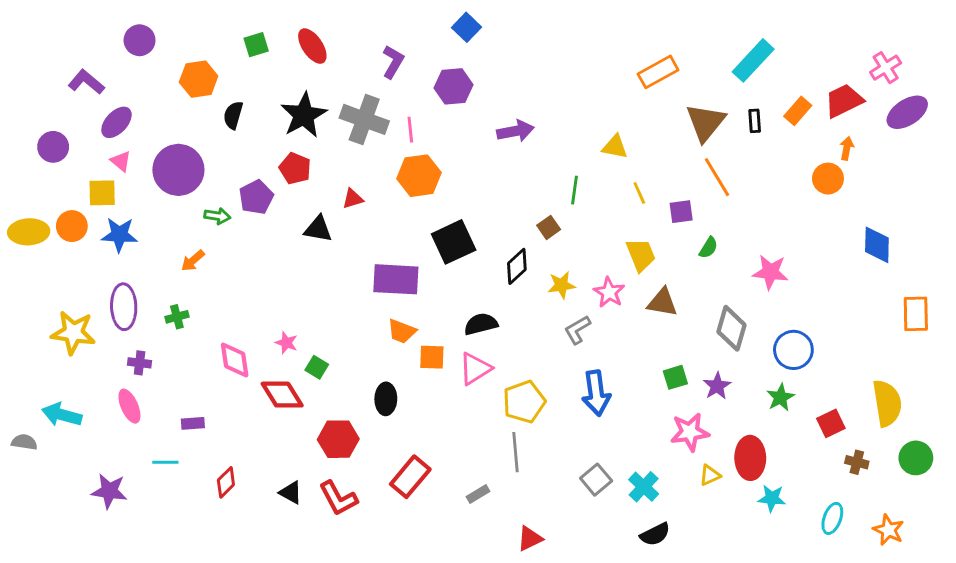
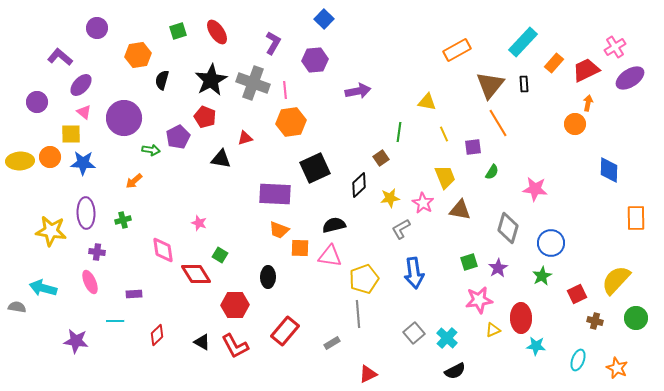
orange rectangle: (798, 111) -> (554, 63), moved
pink star: (286, 343) -> (199, 223), moved
pink triangle: (475, 369) -> (330, 256), turned 40
yellow semicircle: (887, 403) -> (616, 280), turned -128

